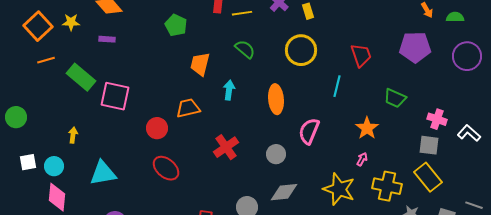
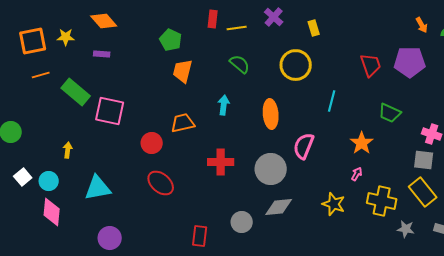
yellow rectangle: (308, 11) -> (314, 28), moved
orange square: (38, 26) -> (33, 41), turned 32
red trapezoid: (361, 55) -> (371, 65), moved
orange trapezoid: (200, 64) -> (183, 71), moved
red cross: (226, 147) -> (221, 162), turned 35
gray circle: (276, 154) -> (271, 169), size x1.6
white square: (28, 162) -> (23, 177), turned -30
yellow star: (339, 189) -> (334, 204), size x0.7

